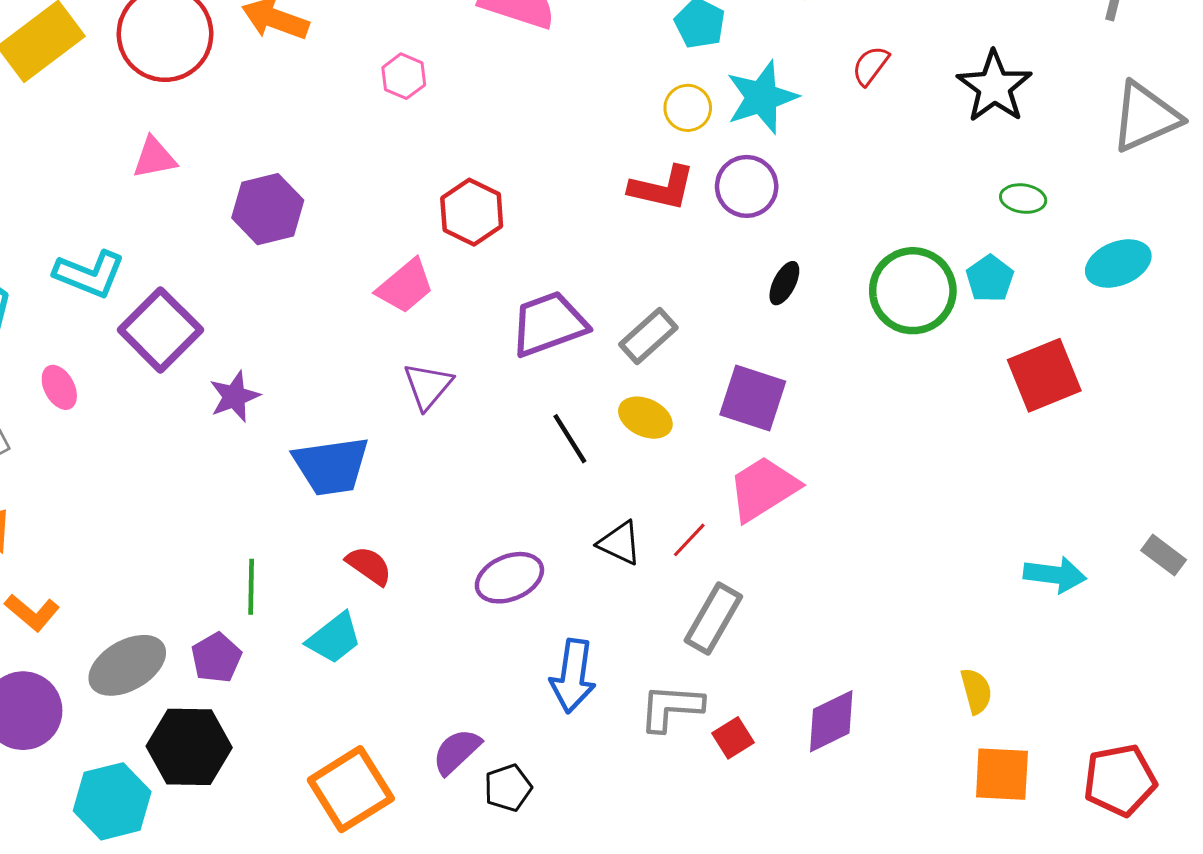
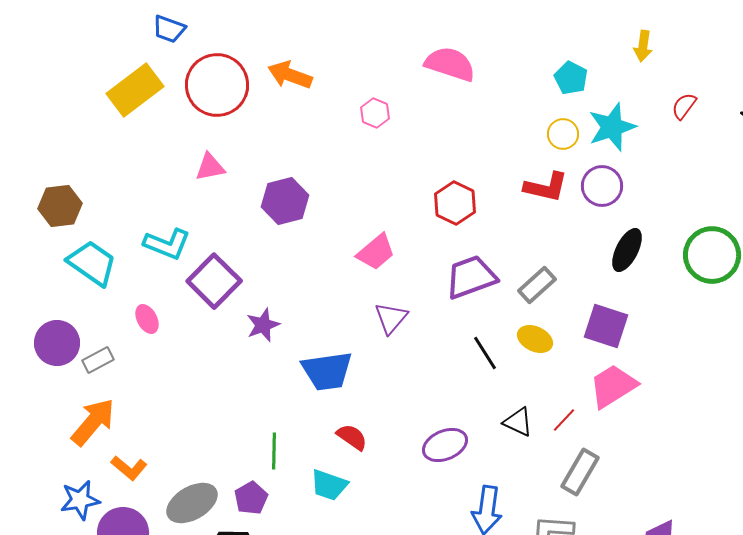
red hexagon: (472, 212) -> (455, 203), moved
black ellipse: (784, 283) -> (627, 250), size x1.5
cyan trapezoid: (334, 638) -> (329, 485), turned 57

